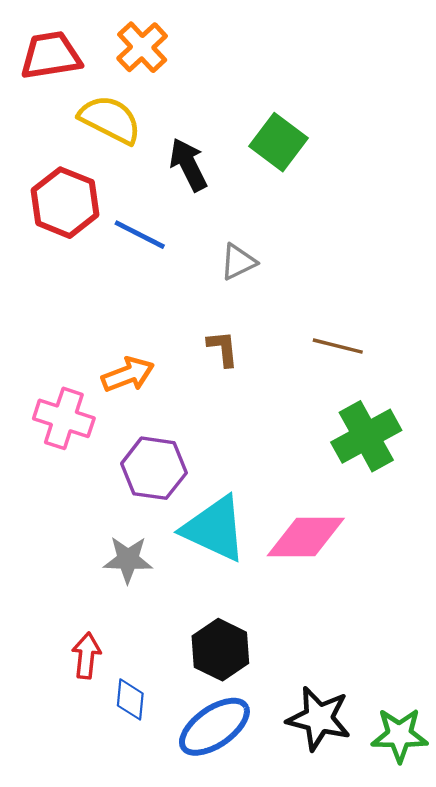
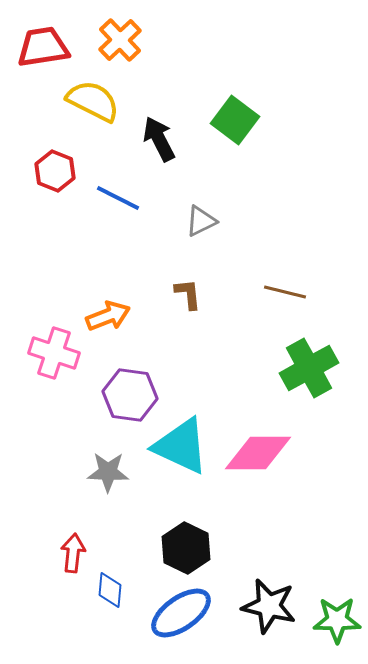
red hexagon: (65, 203) -> (55, 171), size x0.7

